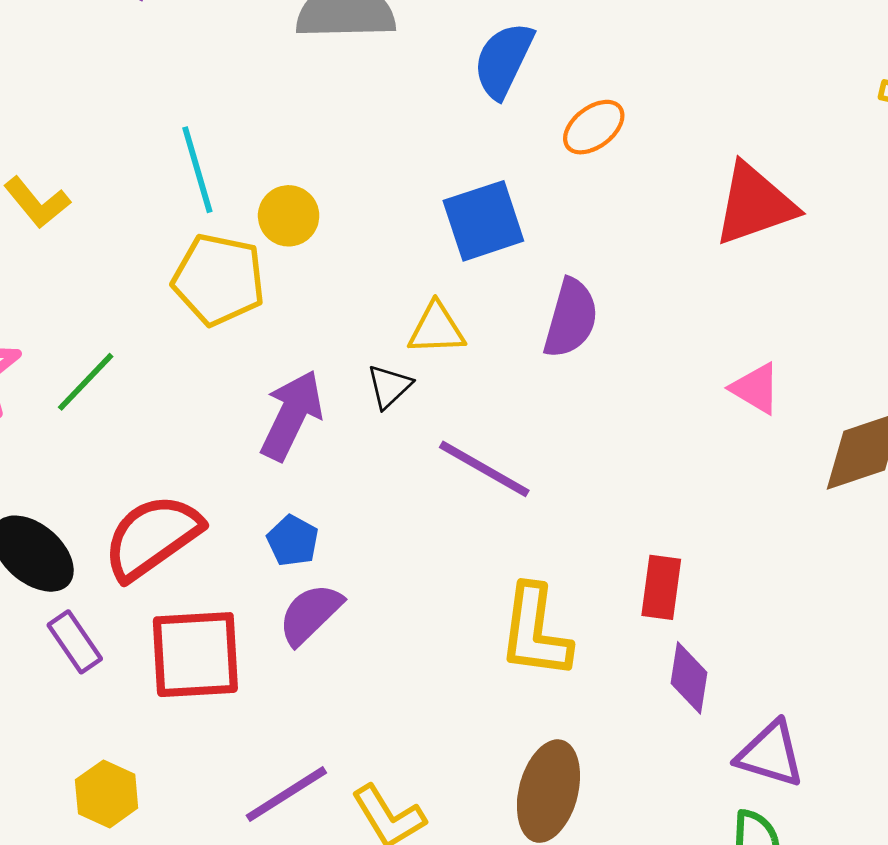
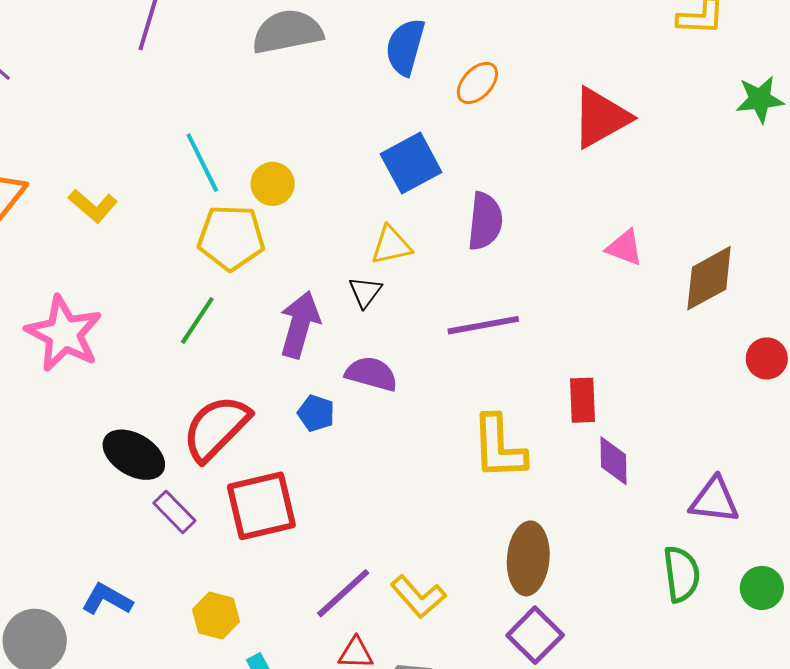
green line: (86, 382) -> (197, 321), moved
purple line: (484, 469) -> (483, 325), moved, turned -30
purple semicircle: (310, 614) -> (372, 374), moved, turned 70
purple triangle: (770, 754) -> (714, 500), moved

